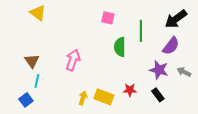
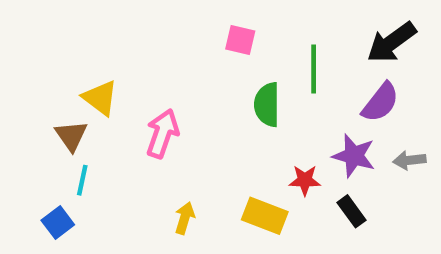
yellow triangle: (38, 13) -> (100, 98), moved
gray arrow: (184, 72) -> (409, 160), turned -32
red star: (130, 90) -> (305, 180), moved
yellow rectangle: (104, 97) -> (265, 216), moved

